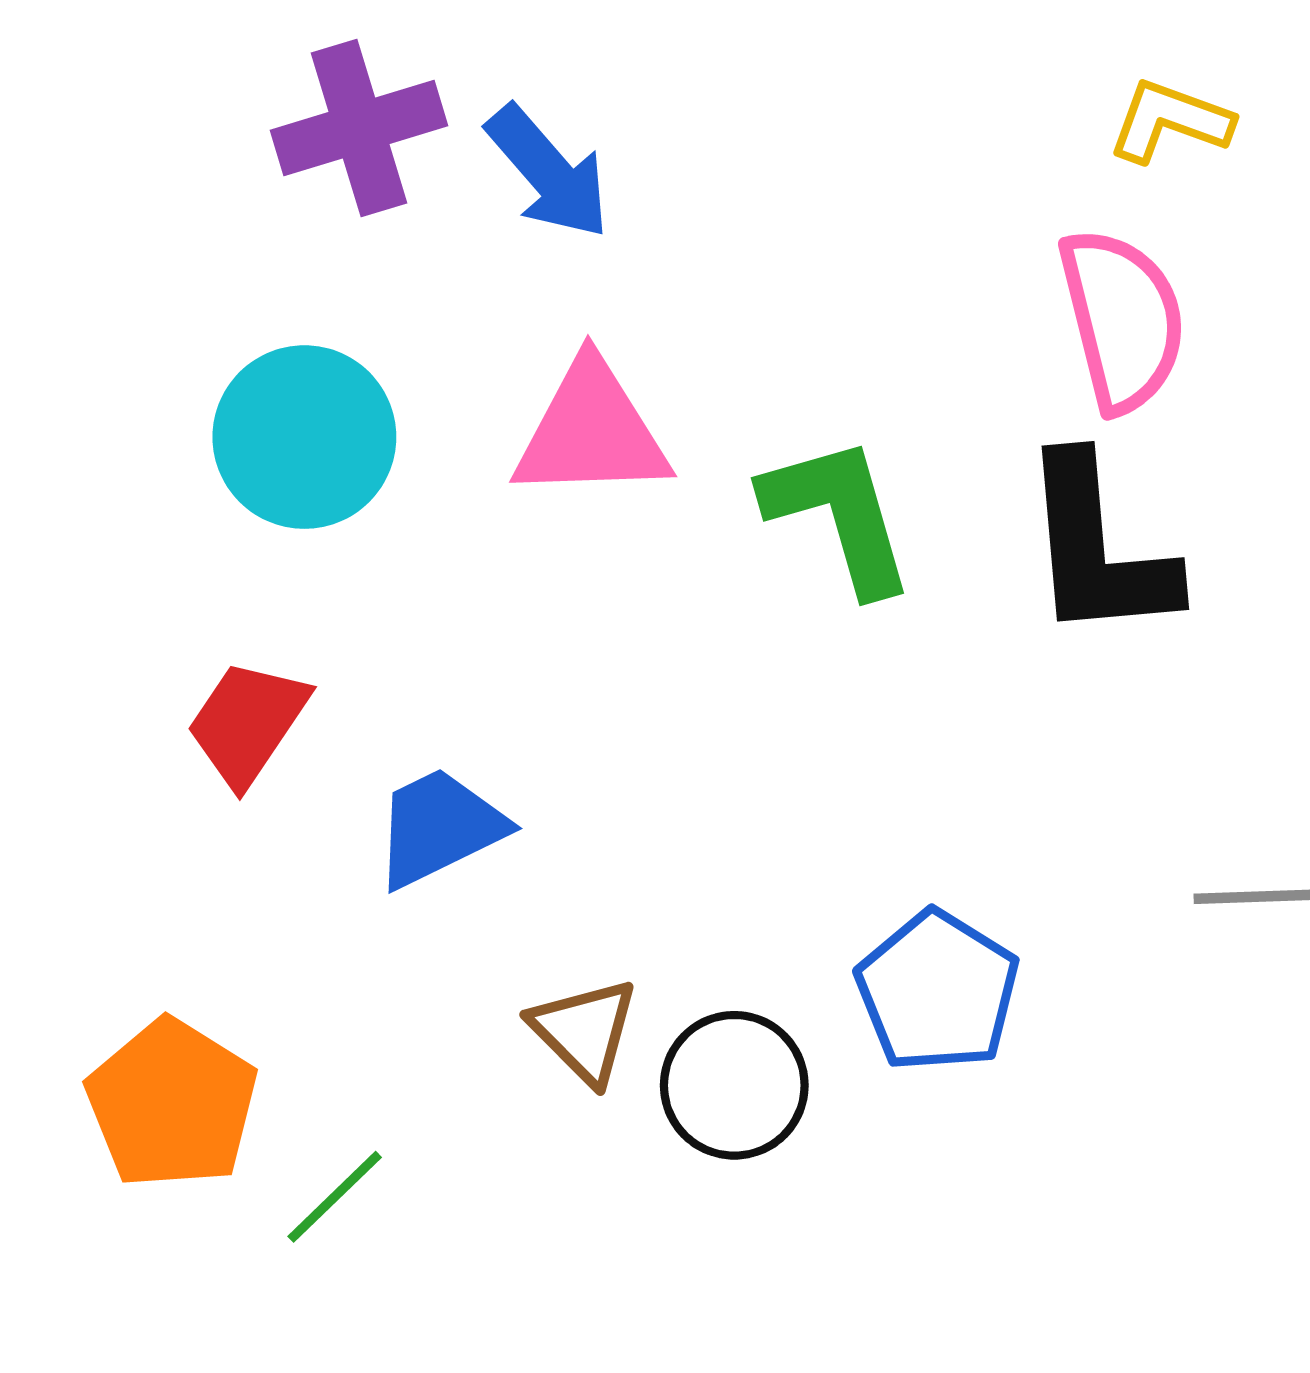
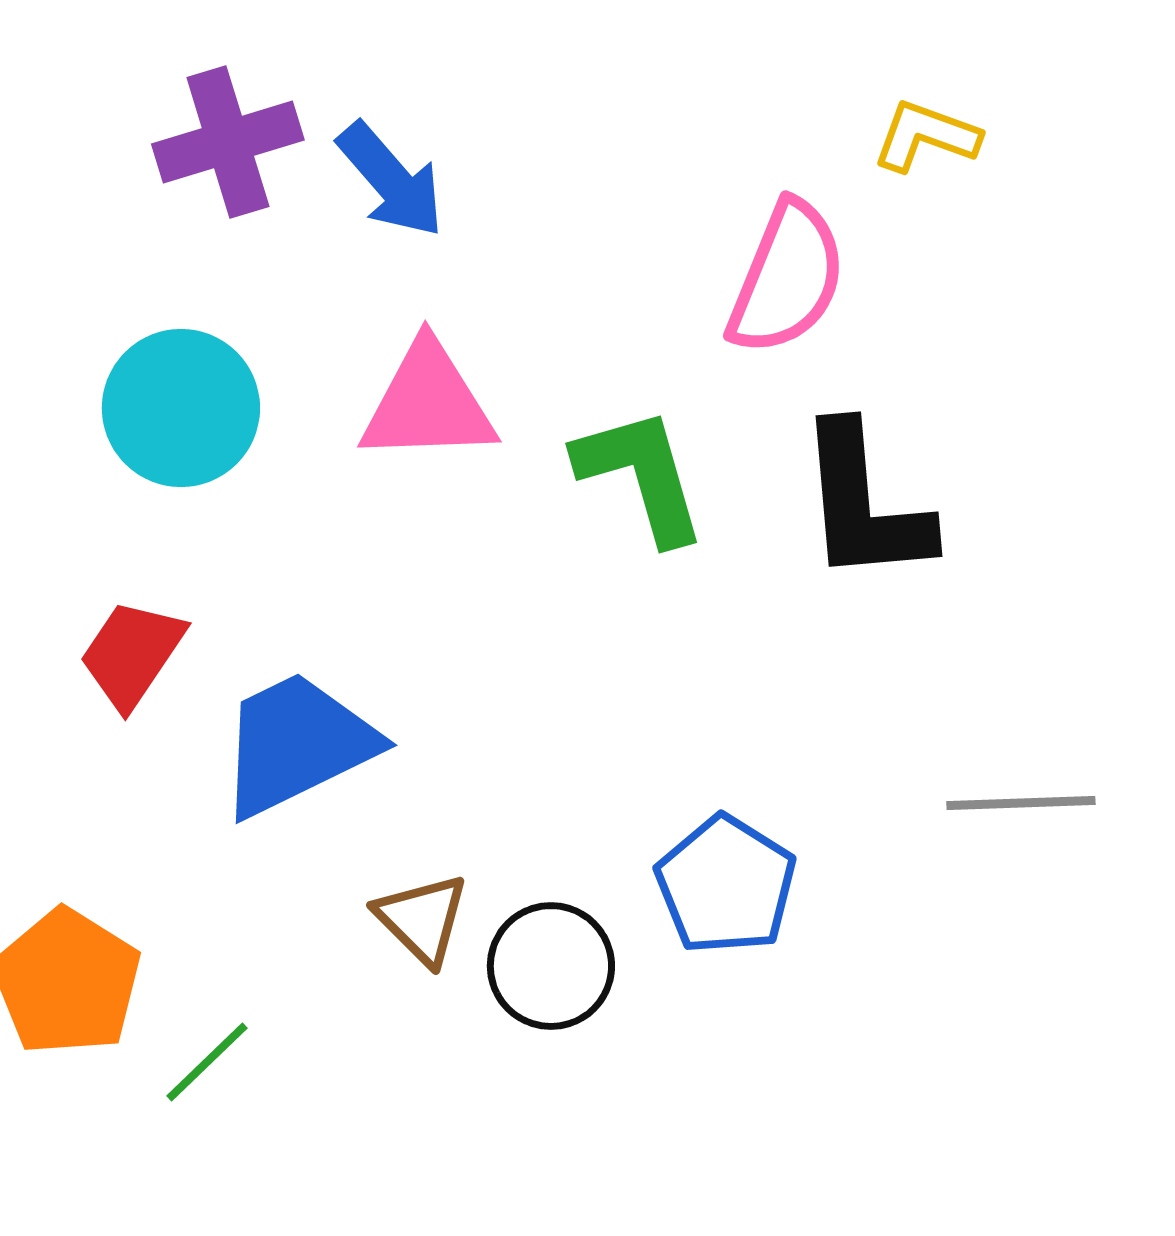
pink semicircle: (1122, 320) -> (787, 278), moved, turned 36
blue trapezoid: (439, 827) -> (297, 744), size x1.4

